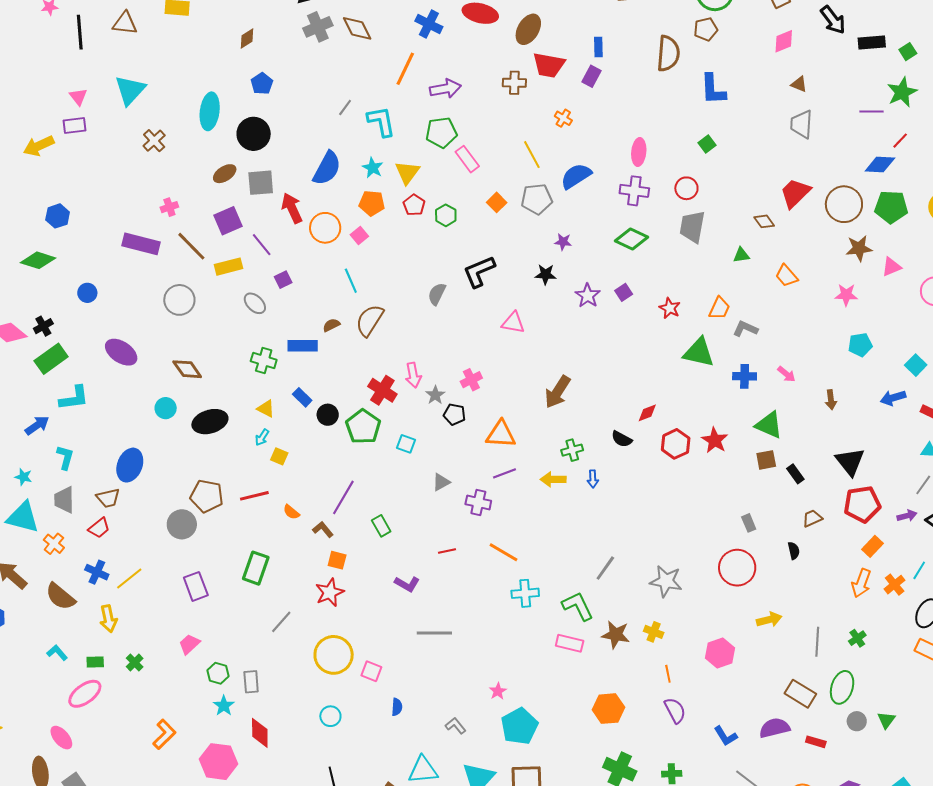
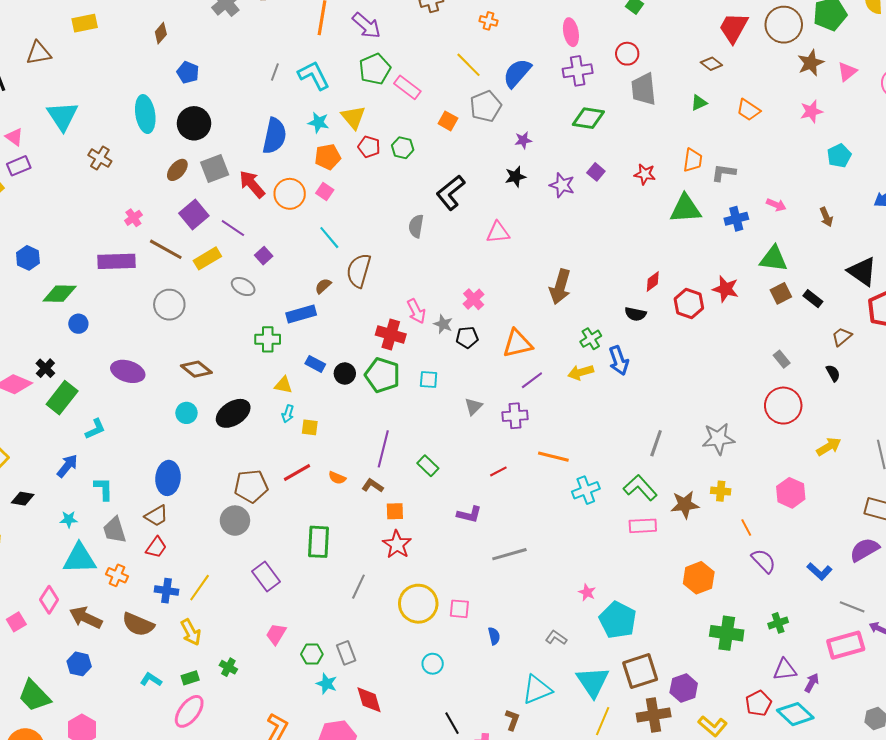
purple arrow: (446, 89) -> (366, 25), turned 68
green diamond: (38, 260) -> (60, 294), moved
cyan L-shape: (74, 398) -> (95, 429), size x0.7
blue arrow: (593, 479) -> (619, 361), size x1.6

